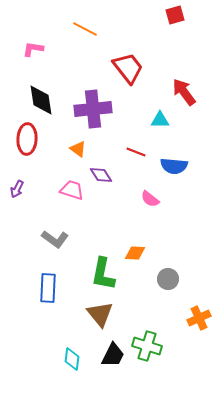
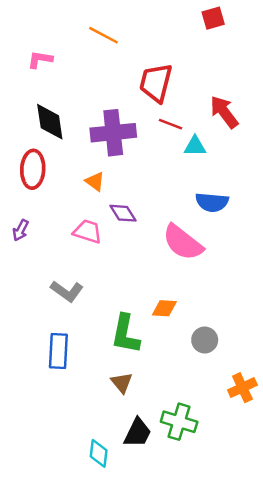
red trapezoid: (128, 68) -> (156, 83), turned -128
red line: (136, 152) -> (171, 124), moved
pink semicircle: (150, 199) -> (183, 242), size x1.8
brown triangle: (100, 314) -> (122, 383), size x0.7
cyan diamond: (72, 359) -> (99, 453), moved

